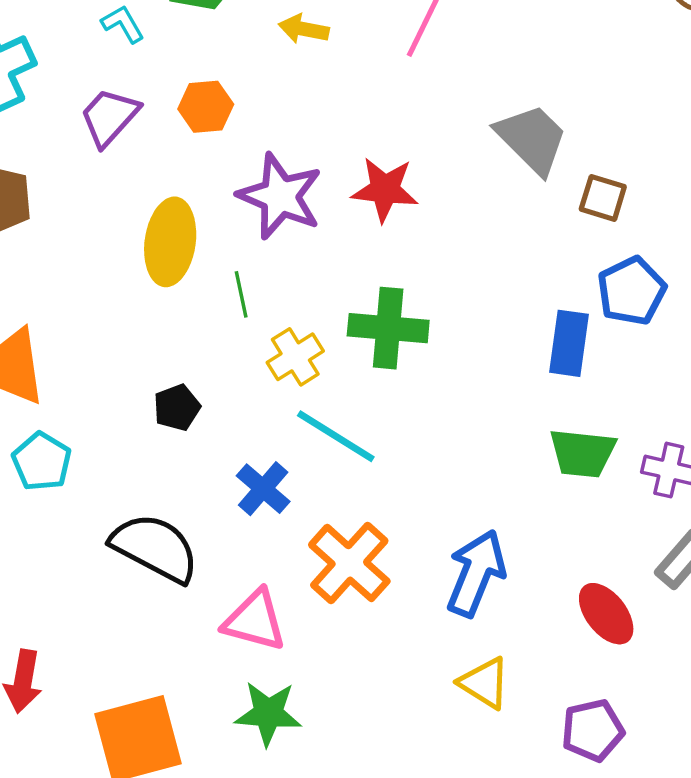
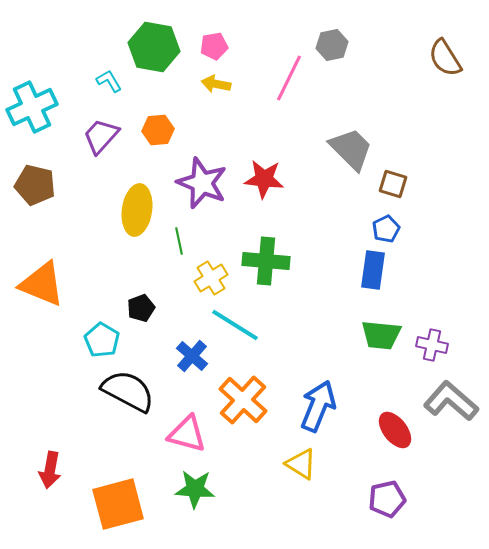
blue pentagon: (632, 291) -> (386, 229), moved, size x0.7
cyan pentagon: (42, 462) -> (102, 340), moved
yellow triangle: (484, 683) -> (301, 464), moved

